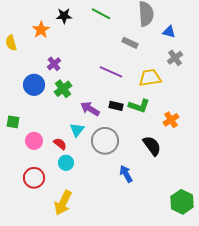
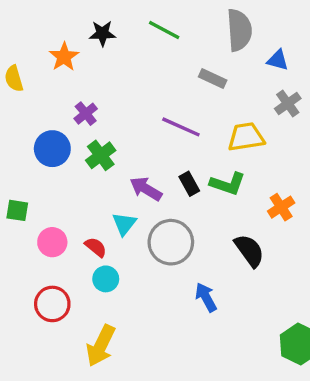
black rectangle: (116, 106) -> (189, 184), turned 48

